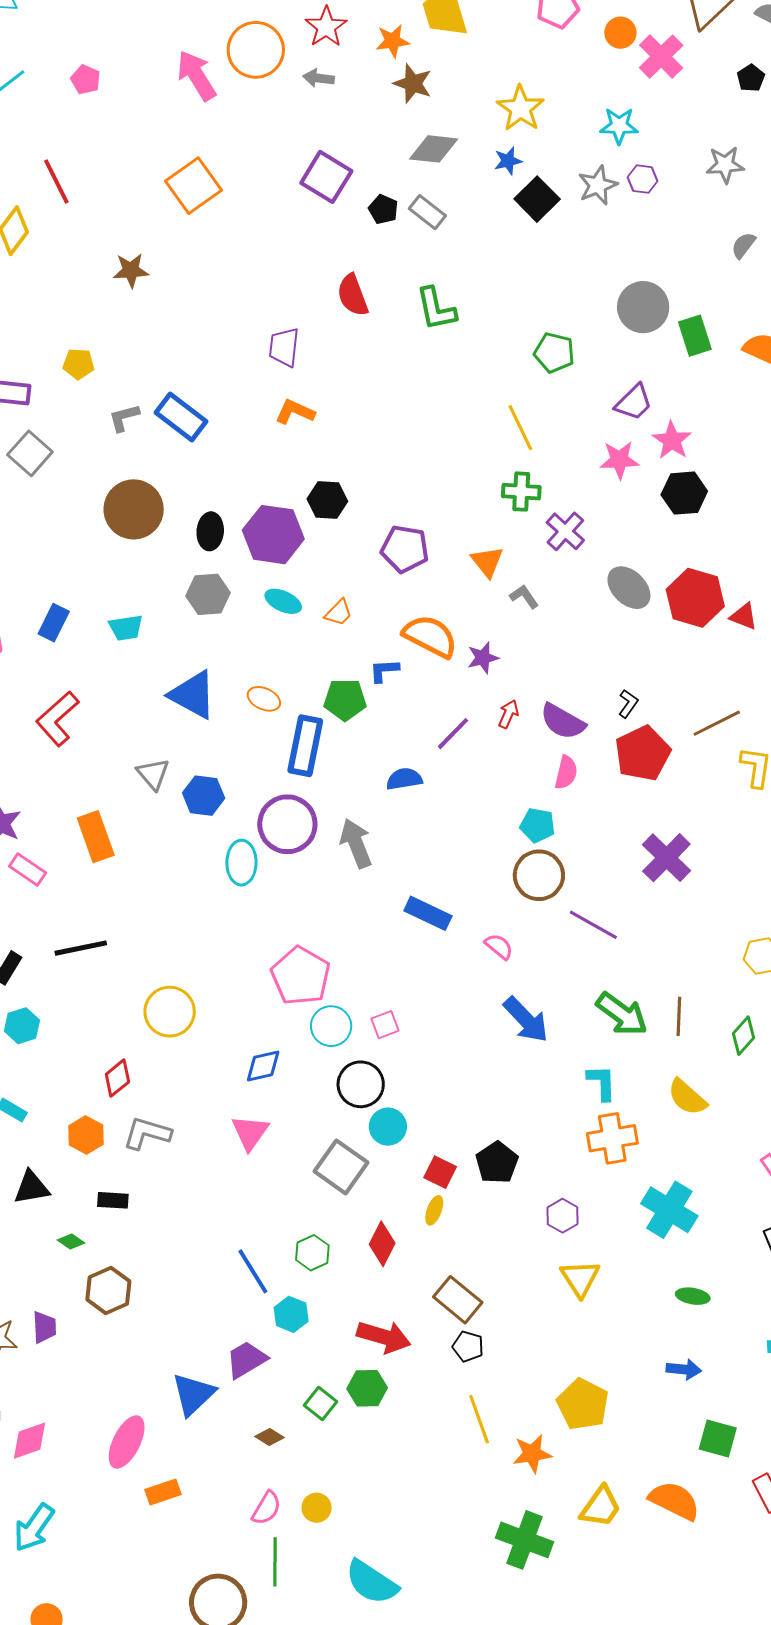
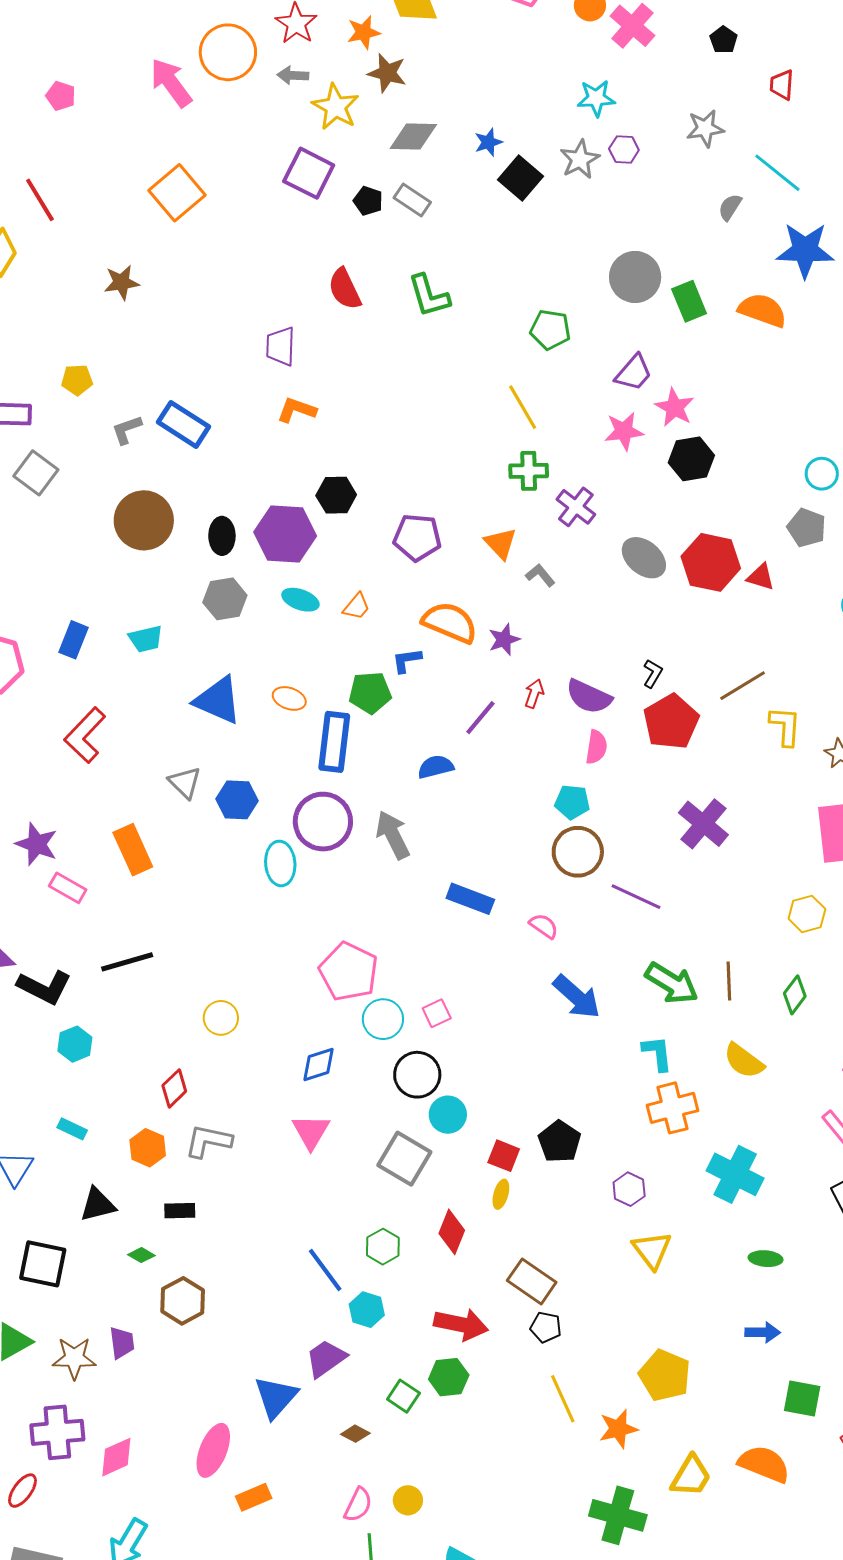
yellow star: (521, 108) -> (336, 107), moved
yellow circle: (170, 1012) -> (221, 1018), size x0.7

